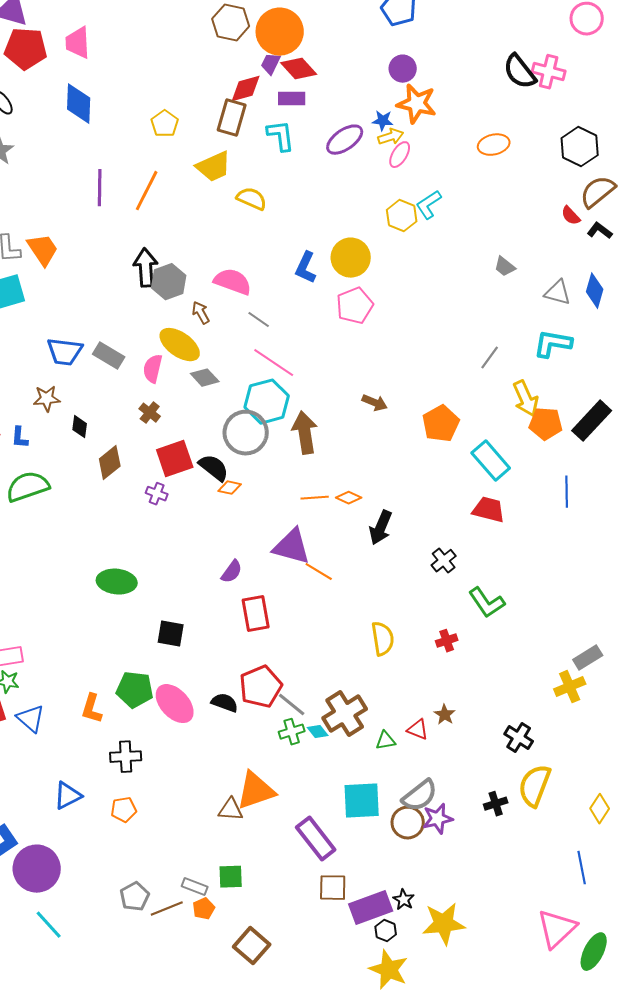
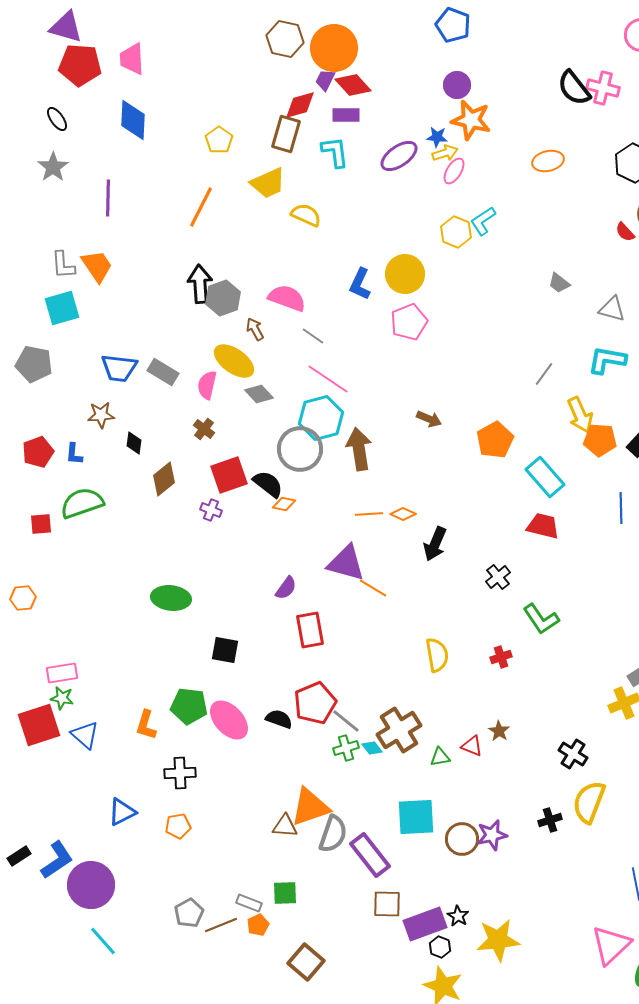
purple line: (100, 188) -> (108, 198), moved
gray semicircle: (420, 796) -> (333, 834), moved, turned -33

